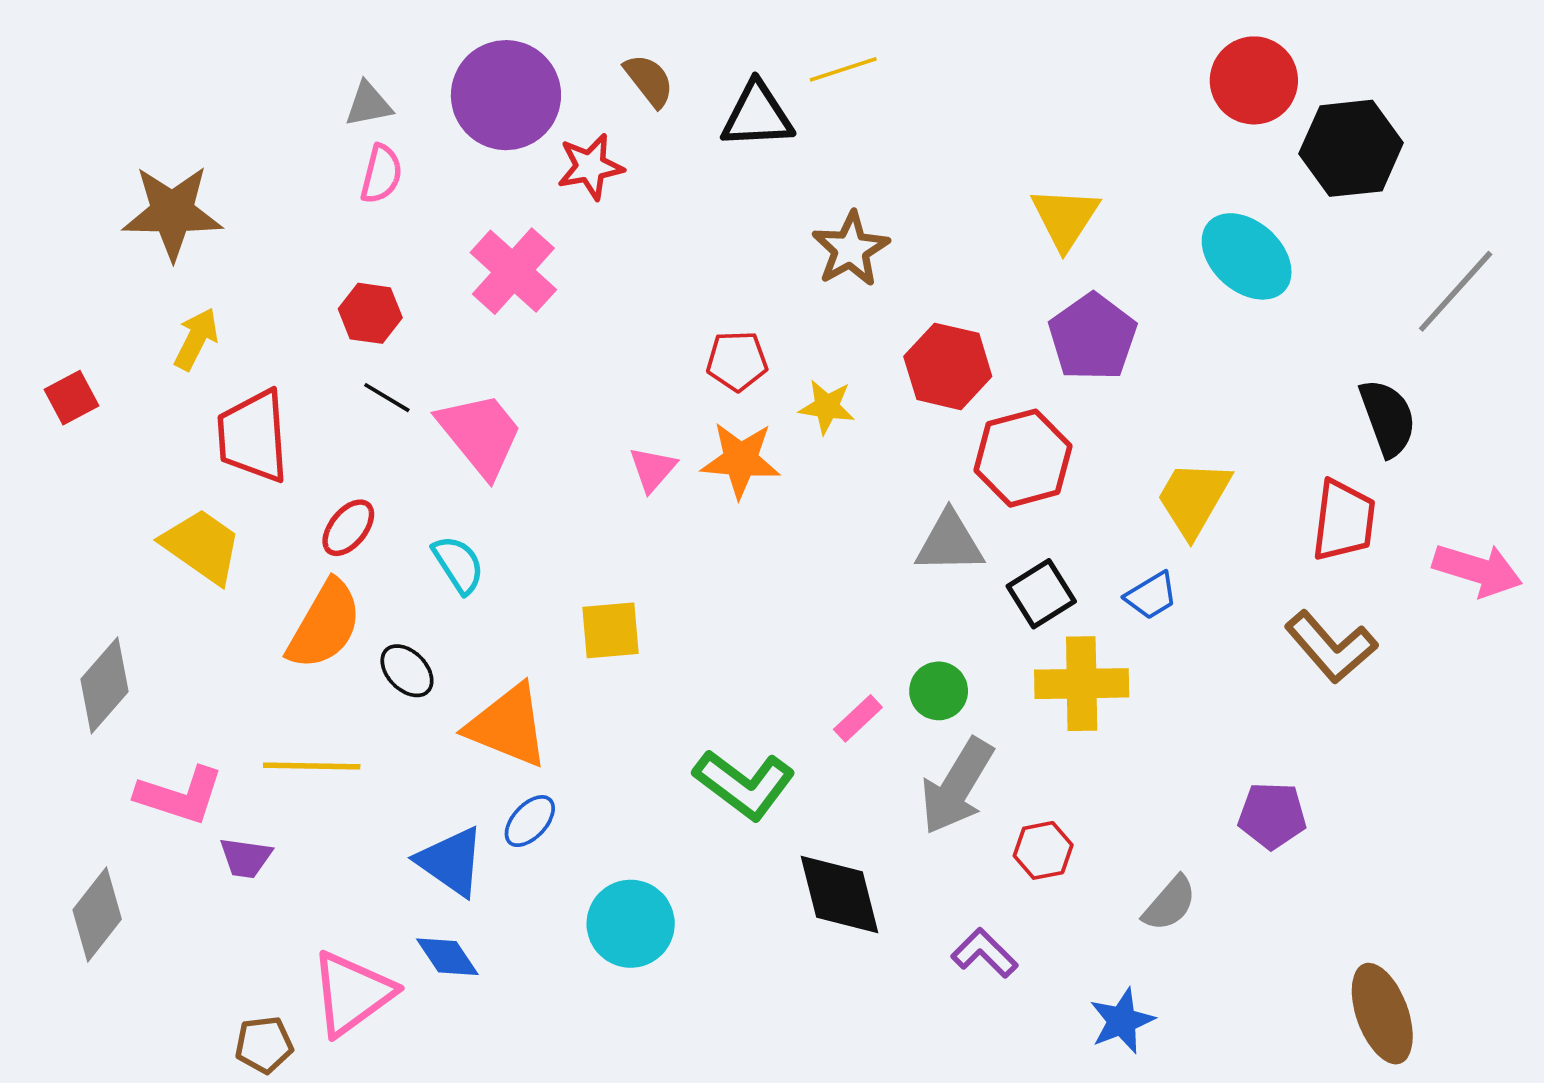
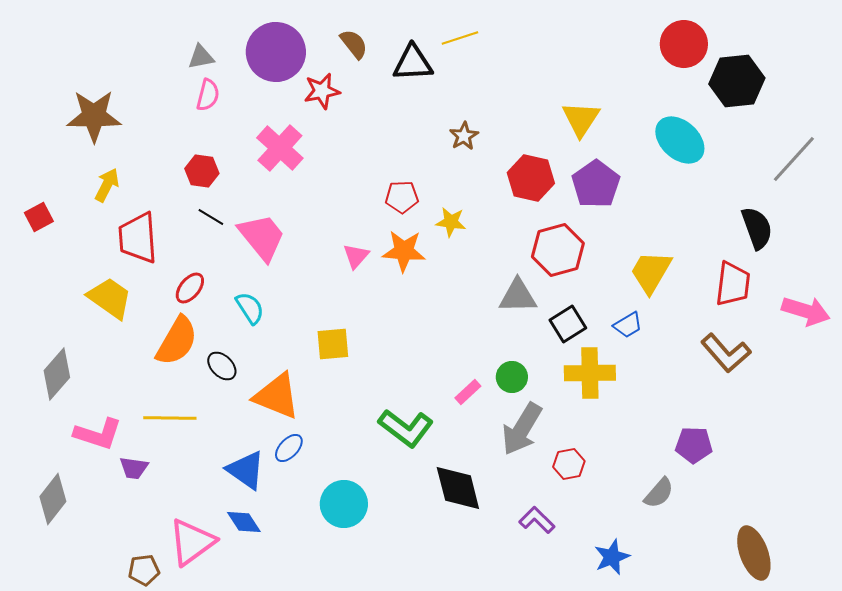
brown star: (851, 249) -> (464, 136), size x0.7
red hexagon: (948, 366) -> (531, 178), moved
gray semicircle: (1170, 904) -> (659, 493), moved

